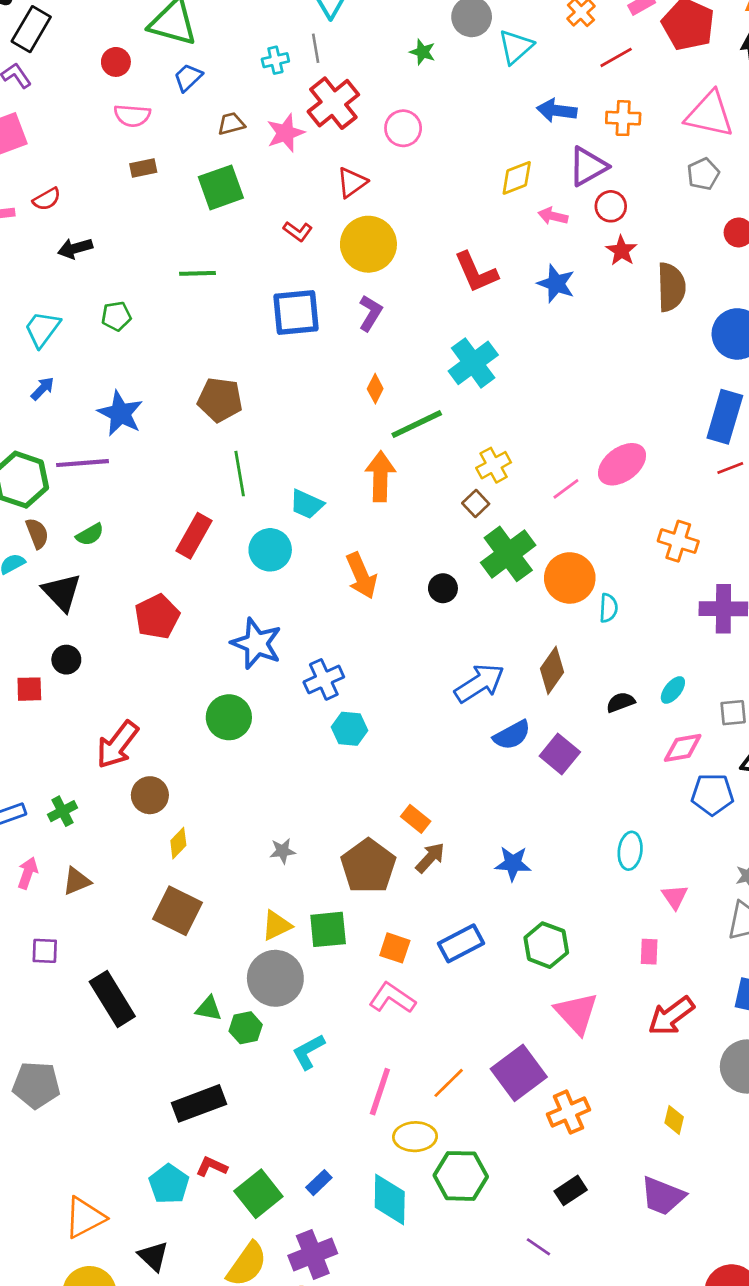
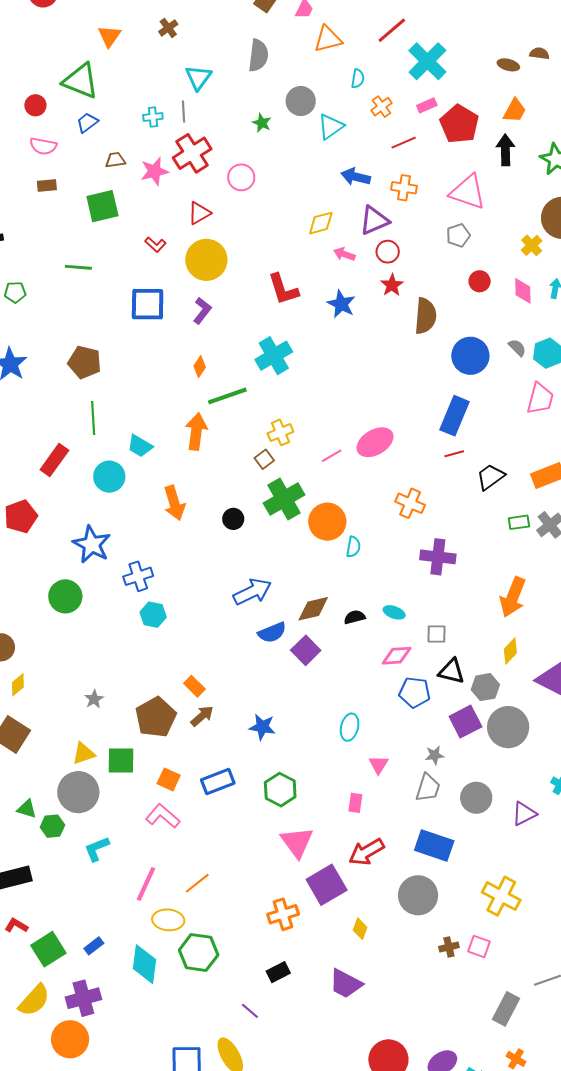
brown diamond: (552, 670) -> (313, 609), moved, turned 36
cyan ellipse: (673, 690) -> (394, 612), turned 65
gray star: (283, 851) -> (94, 699), turned -30
purple square: (519, 1073) -> (327, 885), moved

